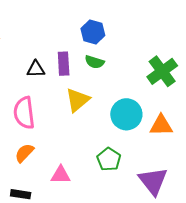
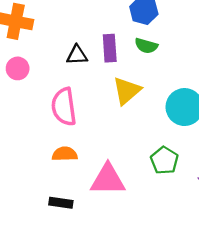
orange semicircle: (24, 153) -> (65, 154), turned 45
pink triangle: (61, 175) -> (108, 180), size x1.5

